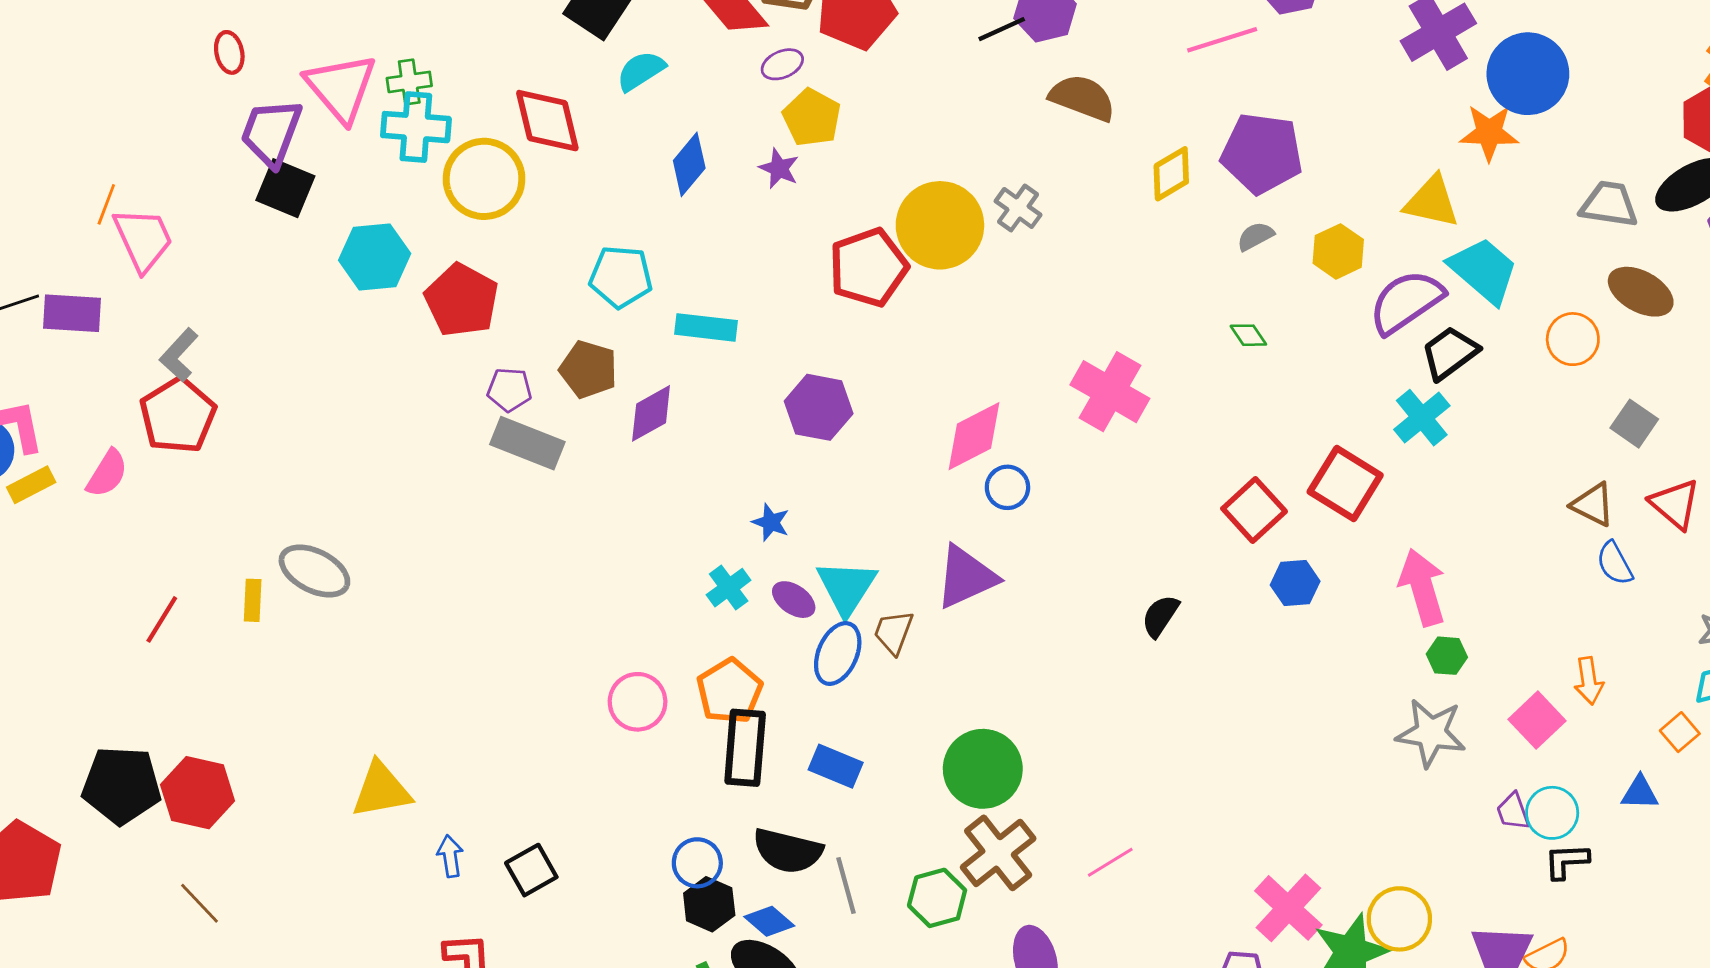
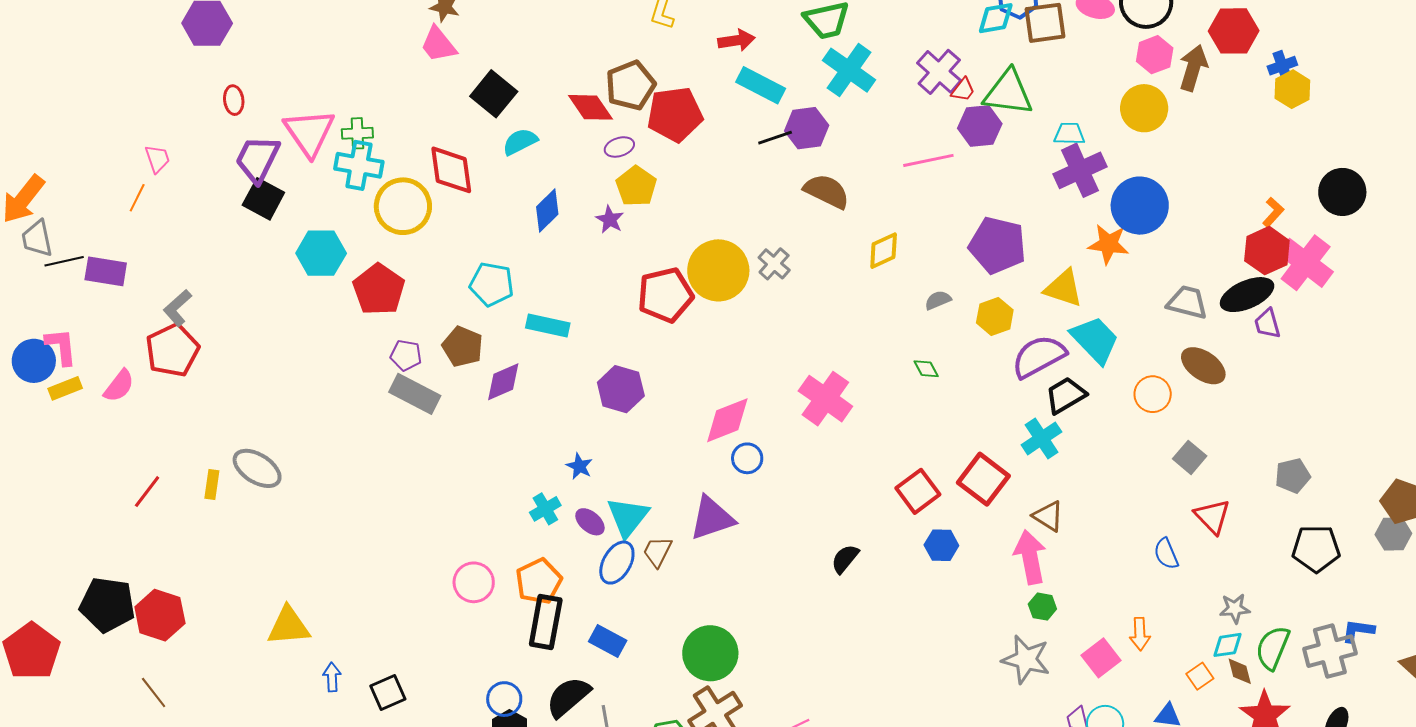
purple pentagon: (1262, 153) -> (997, 245), moved
pink trapezoid: (143, 239) -> (157, 159), moved, size x0.6
brown triangle: (1593, 505) -> (1048, 516), moved
black semicircle: (788, 851) -> (568, 697), turned 120

